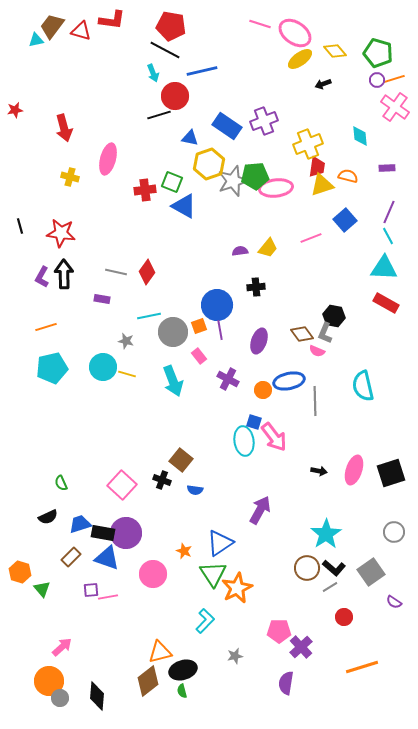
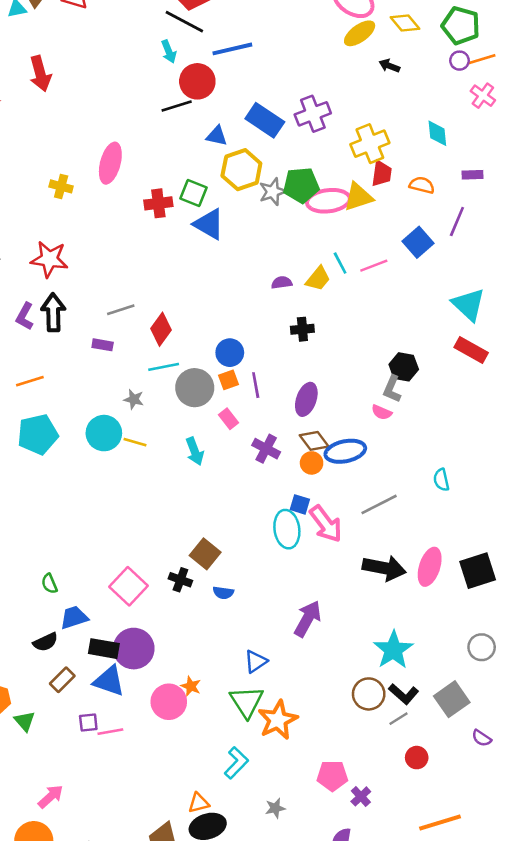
black arrow: (323, 84) -> (389, 66), turned 42
pink cross: (395, 107) -> (483, 96), size x0.7
red arrow: (64, 128) -> (40, 74), moved
gray star: (233, 181) -> (273, 192), size x0.7
yellow triangle: (322, 185) -> (358, 197), moved
purple line: (389, 212) -> (457, 222), moved
cyan line: (388, 236) -> (340, 263), moved
cyan triangle: (384, 268) -> (469, 305), turned 40
gray line: (116, 272) -> (121, 310), turned -30
red diamond: (147, 272) -> (161, 329), moved
blue circle: (217, 305) -> (230, 353), moved, size x0.7
brown diamond: (302, 334) -> (314, 441), moved
cyan arrow: (173, 381) -> (195, 451), size x0.7
cyan semicircle: (363, 386) -> (441, 480), moved, size x0.6
gray line: (315, 401) -> (379, 504), moved, turned 64
black arrow: (319, 471) -> (384, 568), size x2.0
black semicircle: (48, 517) -> (45, 642), moved
blue trapezoid: (80, 524) -> (74, 617), moved
blue triangle: (220, 543) -> (256, 662), size x0.7
orange star: (184, 551) -> (191, 686), moved
purple cross: (301, 647) -> (361, 796), size x0.7
orange triangle: (160, 652) -> (199, 803), moved, size x0.7

